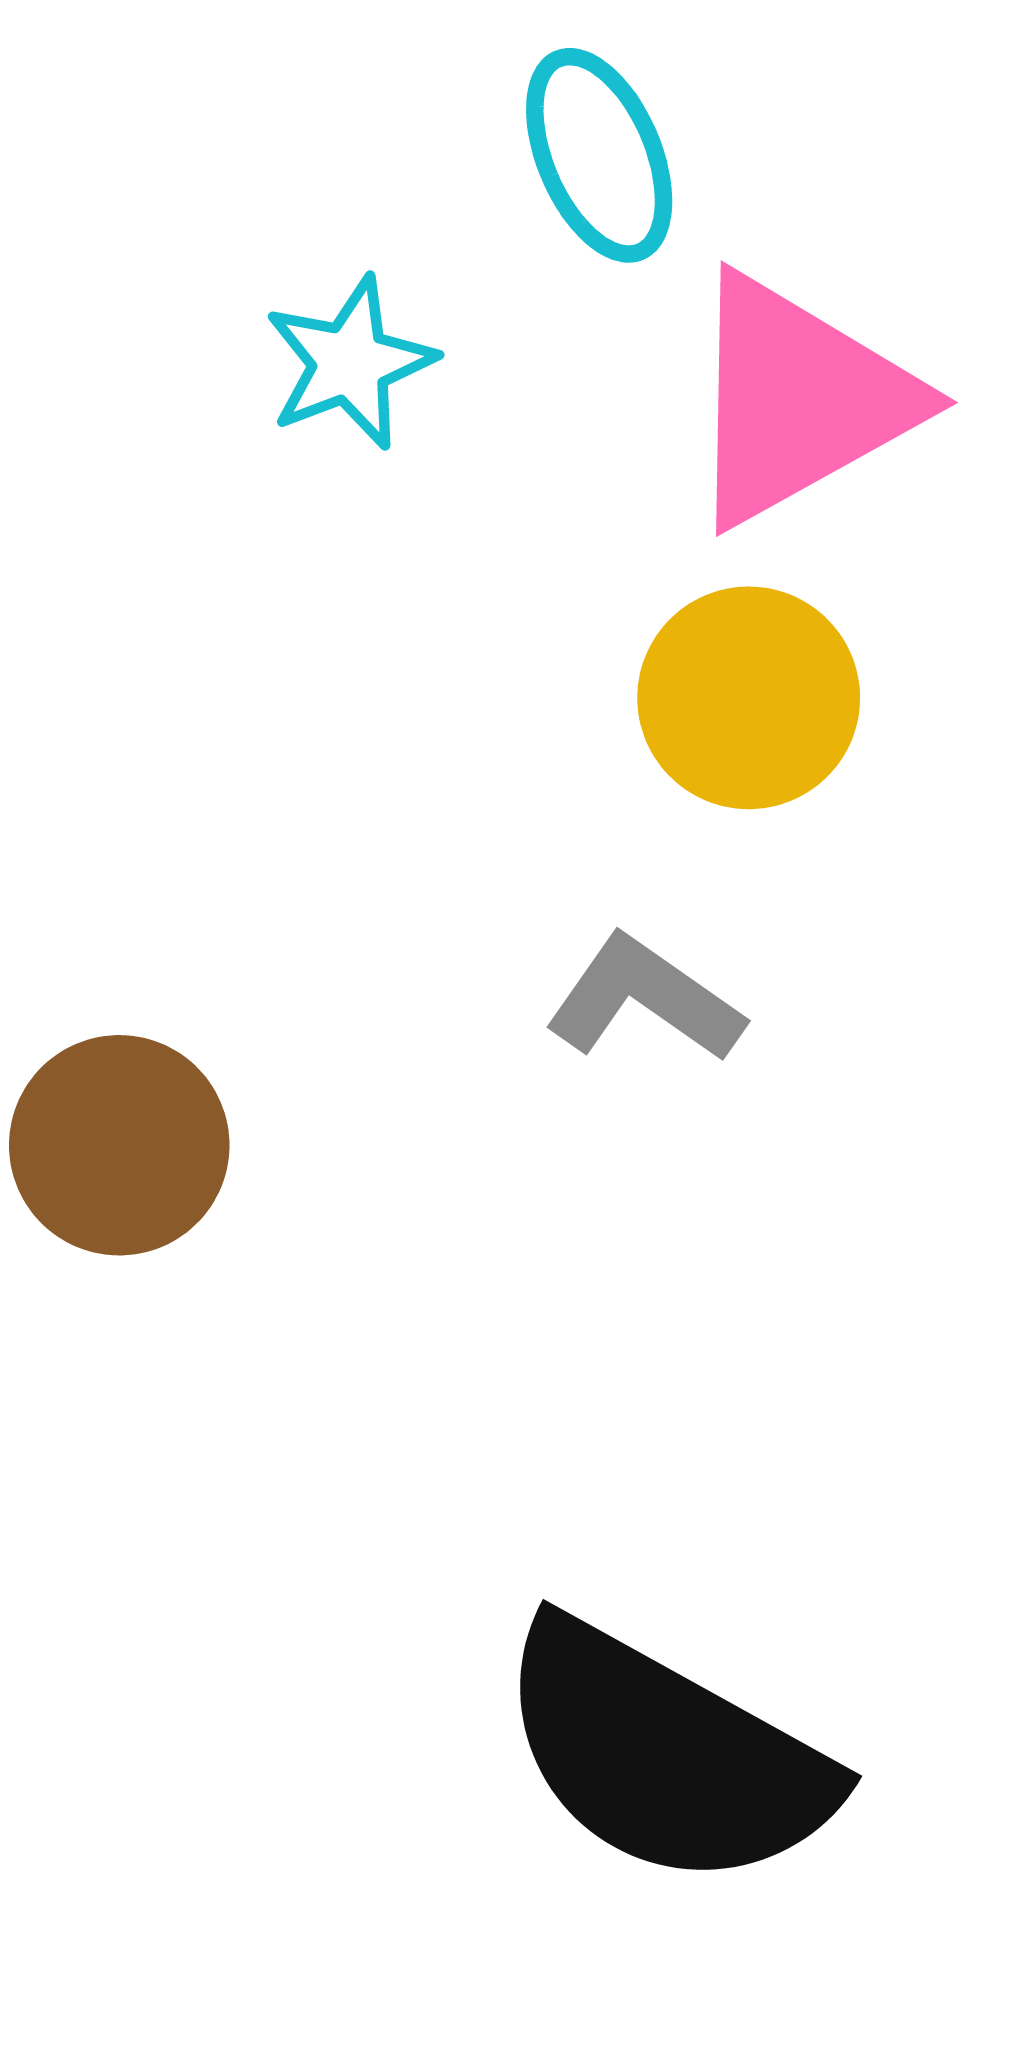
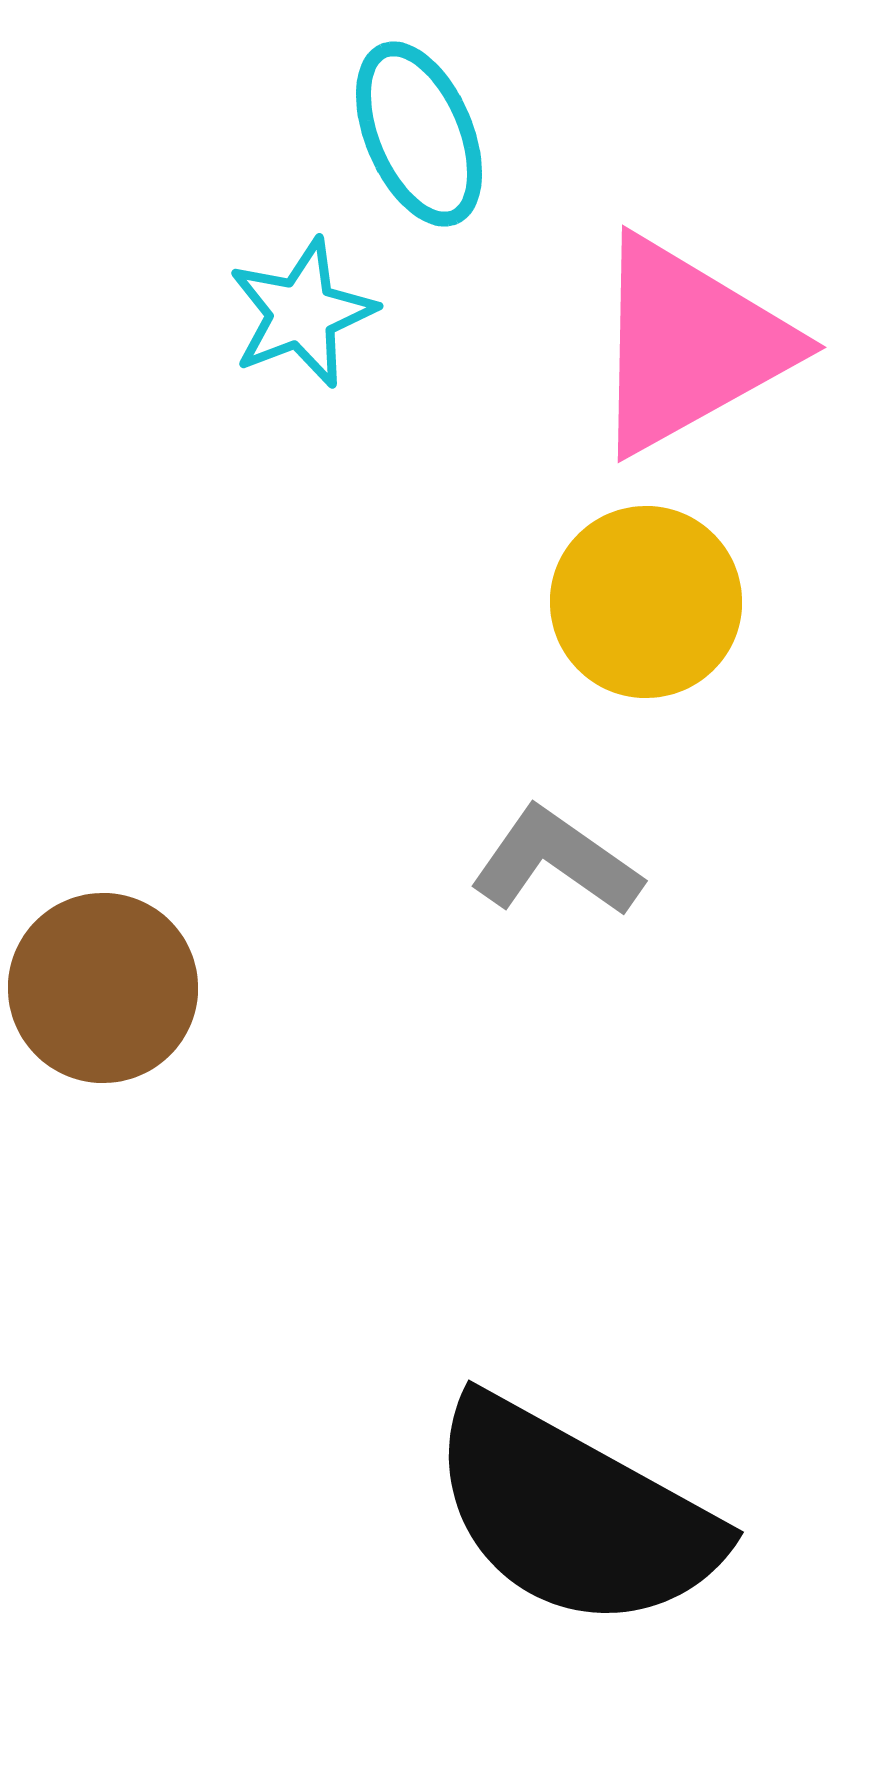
cyan ellipse: (599, 155) -> (419, 134), moved

